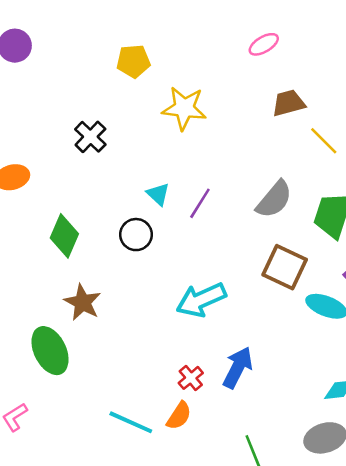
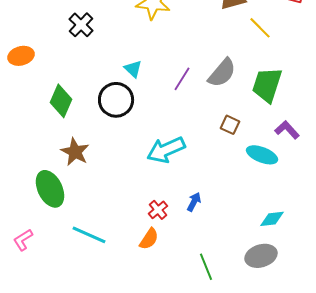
purple line: (200, 203) -> (182, 79), moved
black circle: (136, 235) -> (116, 100), size x1.4
brown square: (285, 267) -> (230, 125), size x0.6
blue arrow: (238, 368) -> (194, 202), size x0.6
cyan line: (131, 422) -> (89, 235), moved

